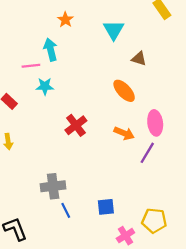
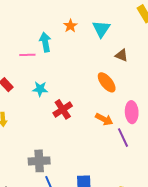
orange star: (65, 20) -> (70, 26), moved
cyan star: (45, 86) -> (40, 89), moved
purple line: (147, 153) -> (123, 138), turned -60

